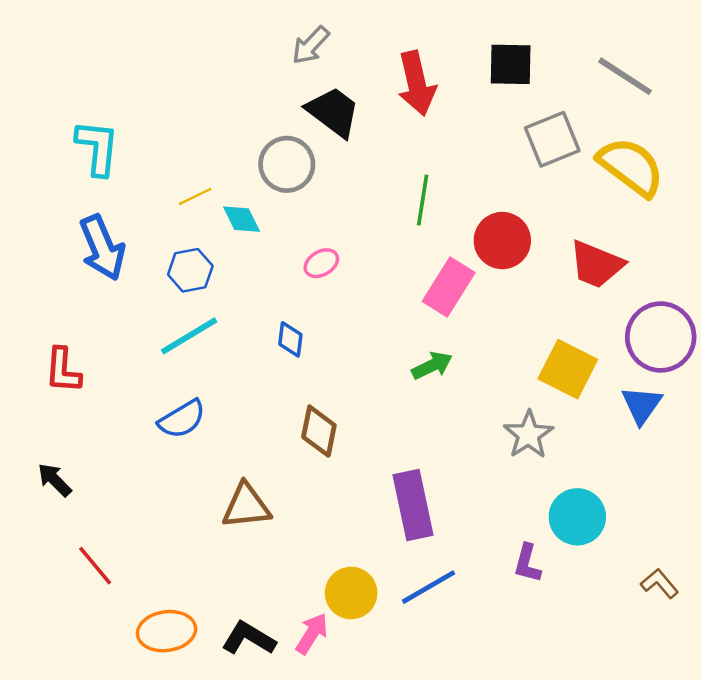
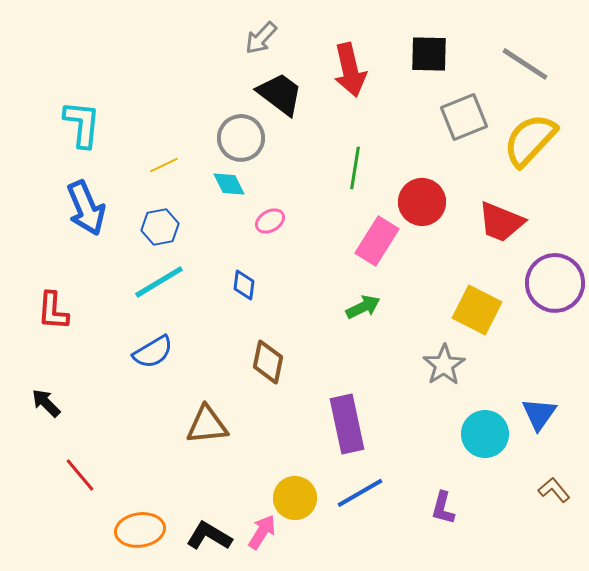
yellow semicircle: (631, 167) -> (530, 140), turned -84
cyan diamond: (242, 219) -> (229, 184), moved
blue triangle: (642, 405) -> (539, 414), moved
purple L-shape: (527, 563) -> (443, 508), moved

